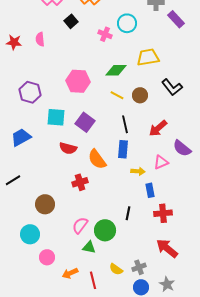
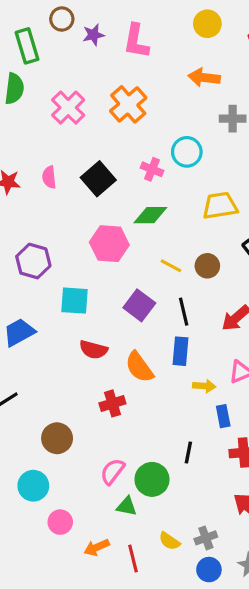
black square: (71, 21) -> (98, 179), moved, size x1.5
green diamond: (116, 70) -> (150, 215), moved
purple square: (85, 122) -> (139, 305), moved

